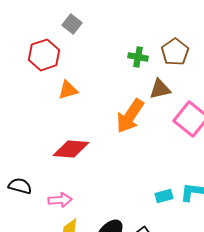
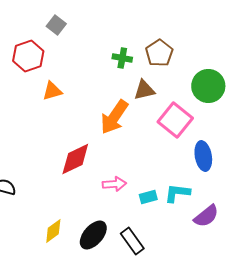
red diamond: (71, 149) -> (75, 159), moved, turned -30
pink arrow: (60, 200) -> (114, 184), moved

